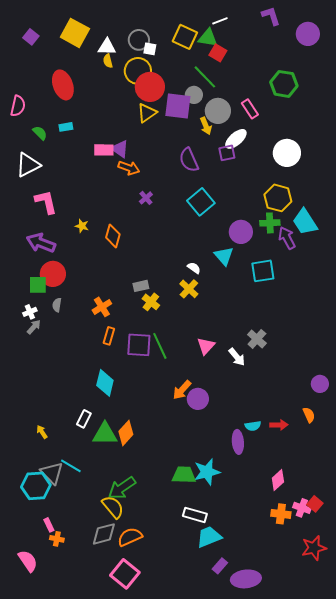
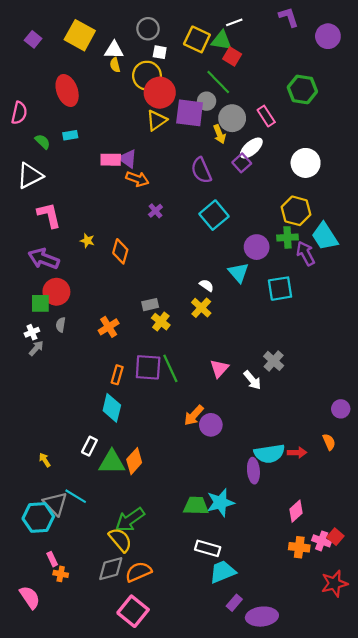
gray circle: (139, 40) -> (148, 29), moved
purple square: (227, 153) -> (242, 163), turned -30
orange rectangle: (109, 336) -> (117, 375), moved
cyan semicircle: (253, 426) -> (269, 454), size x1.8

